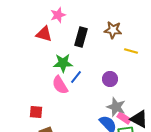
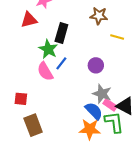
red triangle: (44, 34) -> (29, 20), turned -30
black rectangle: (81, 37) -> (61, 33), moved
green star: (63, 63) -> (48, 49), turned 30

